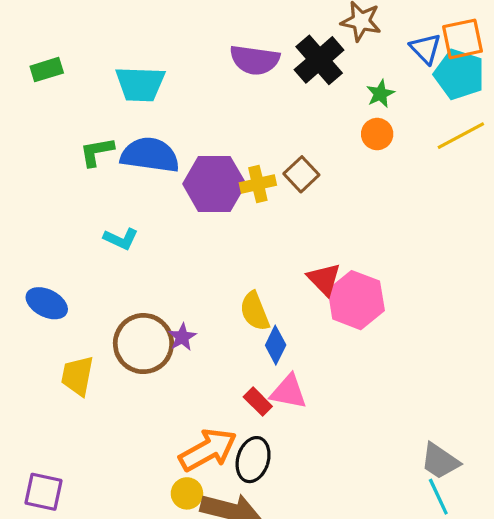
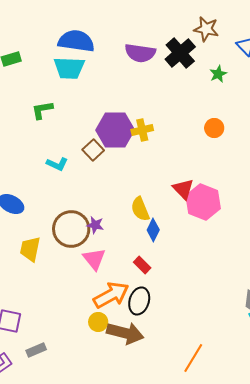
orange circle: (377, 134) -> (214, 128), moved
blue semicircle: (150, 155) -> (76, 41), moved
brown square: (301, 174) -> (93, 150), moved
purple star: (182, 337) -> (95, 225), turned -30
pink triangle: (288, 392) -> (94, 259), moved, turned 40

